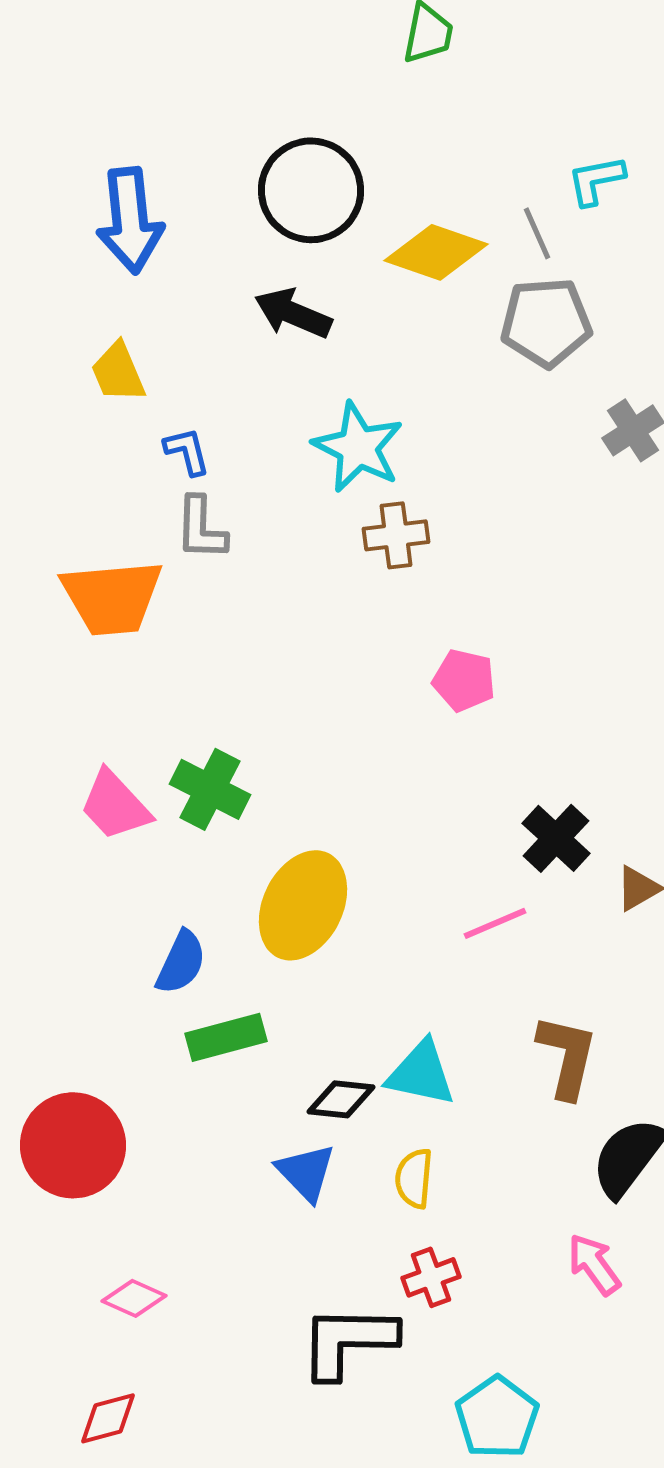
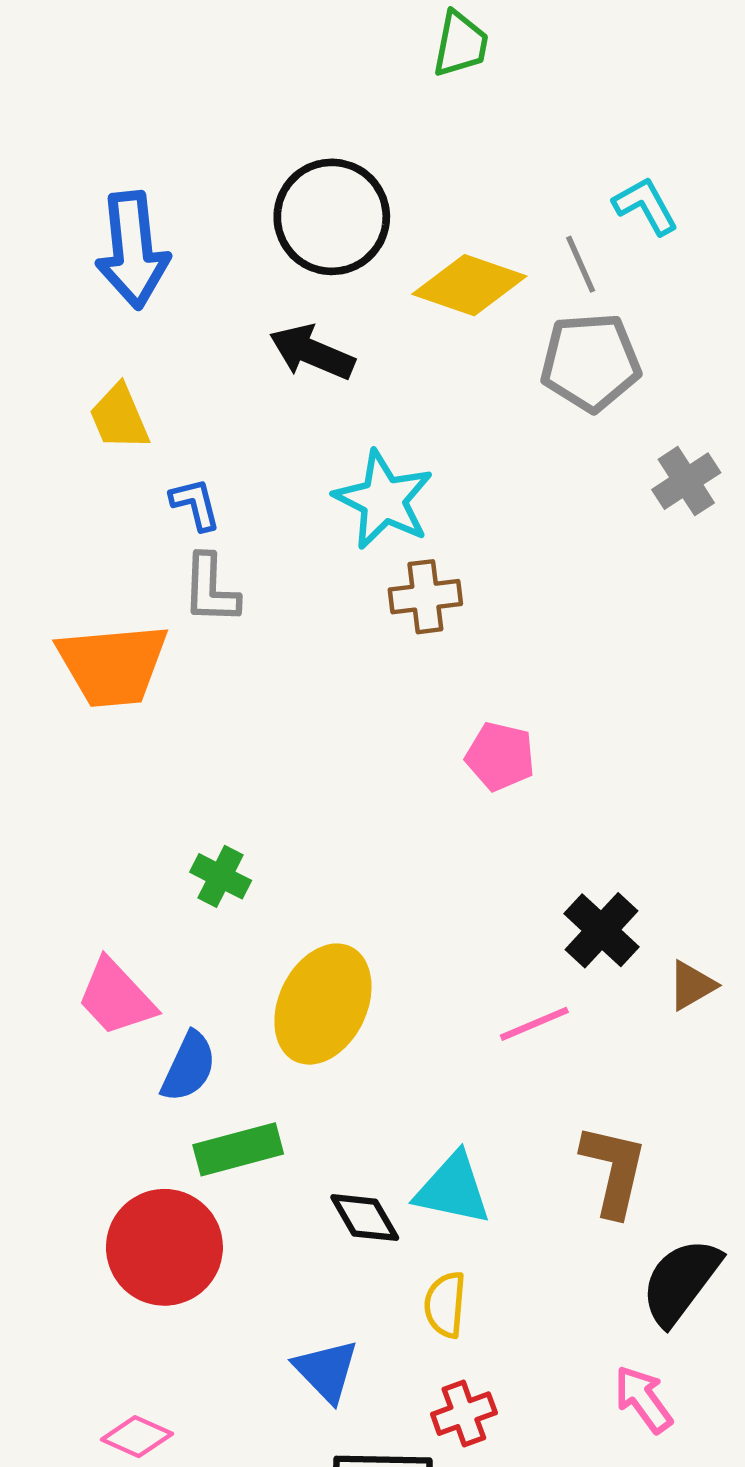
cyan L-shape: (596, 180) -> (646, 206), turned 72
green cross: (210, 789) -> (221, 876), size x0.7
pink trapezoid: (115, 805) -> (116, 997), moved
black diamond: (341, 1099) -> (365, 1218), turned 54
red circle: (73, 1145) -> (164, 1247), moved
blue triangle: (306, 1172) -> (326, 1371), moved

